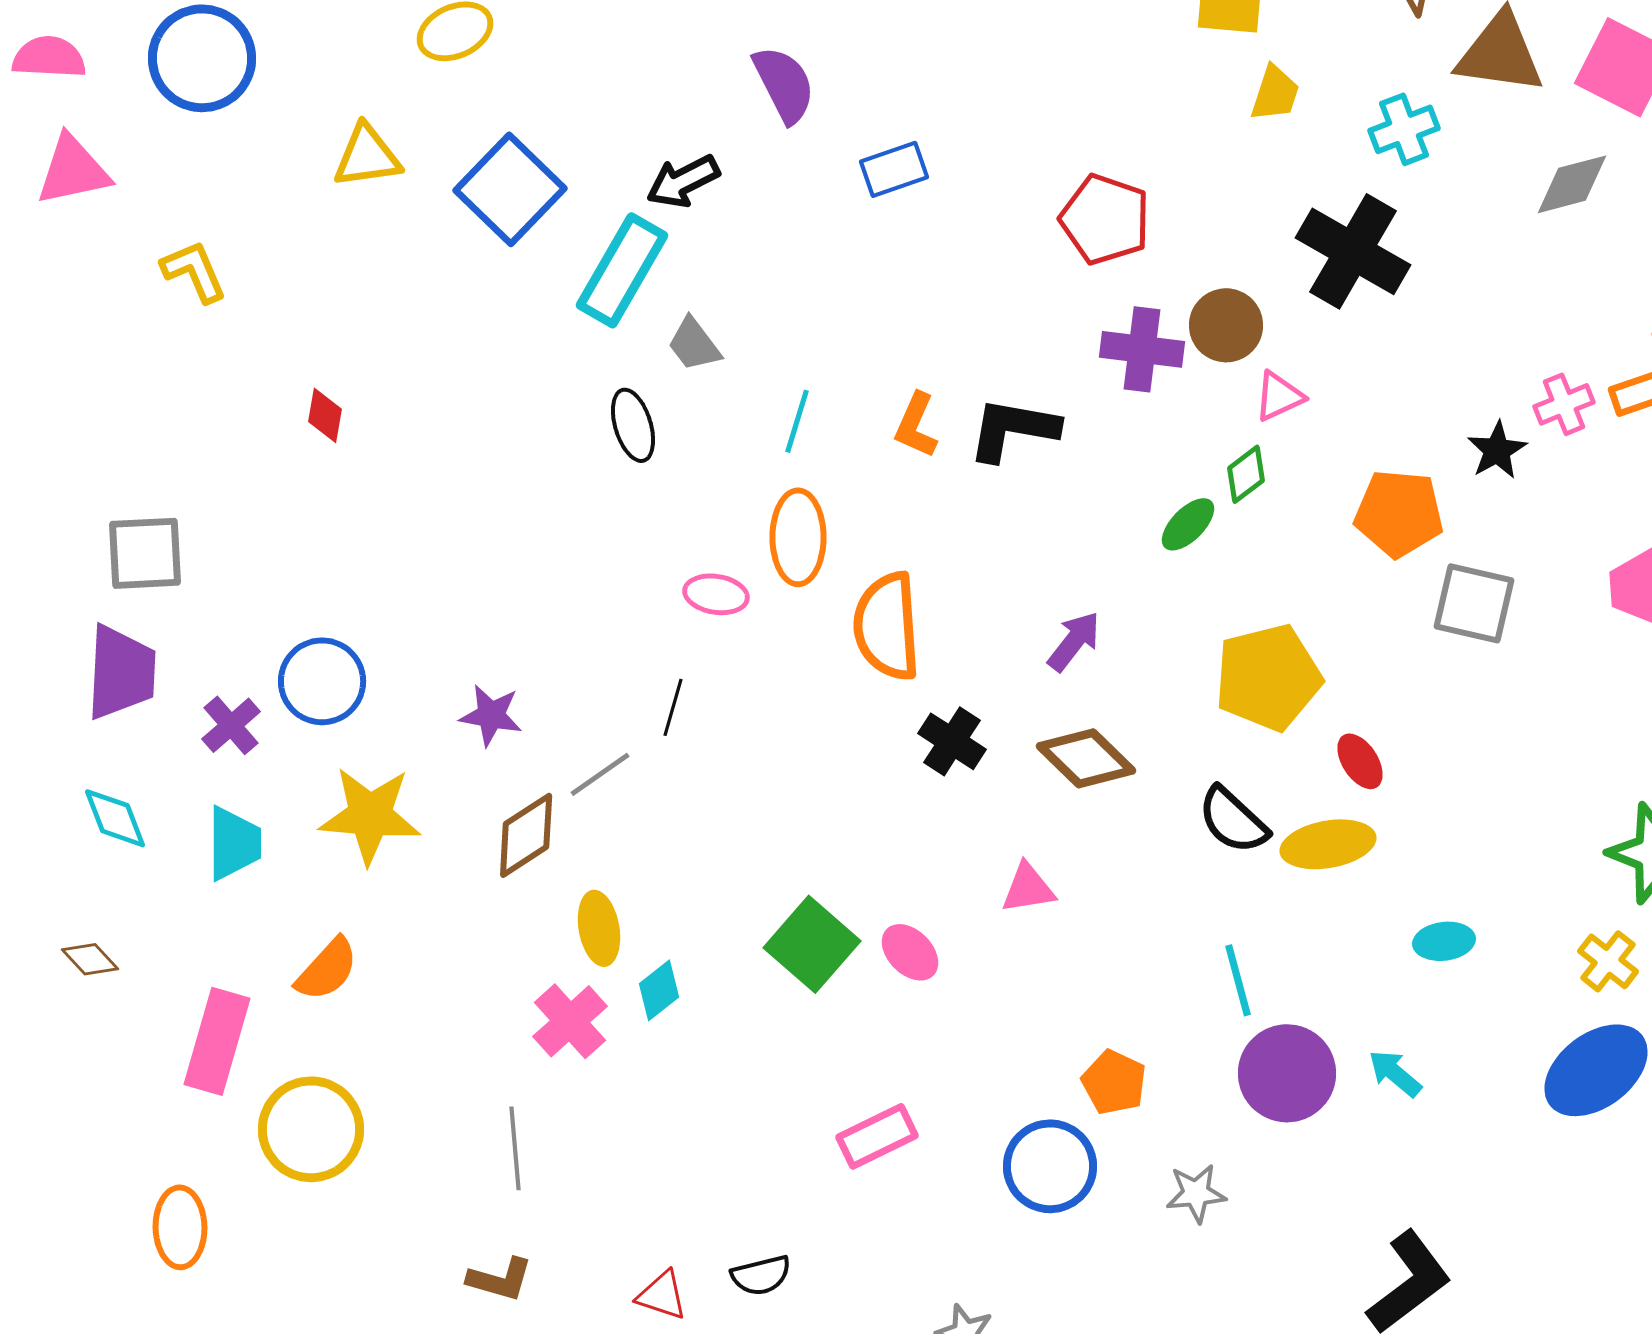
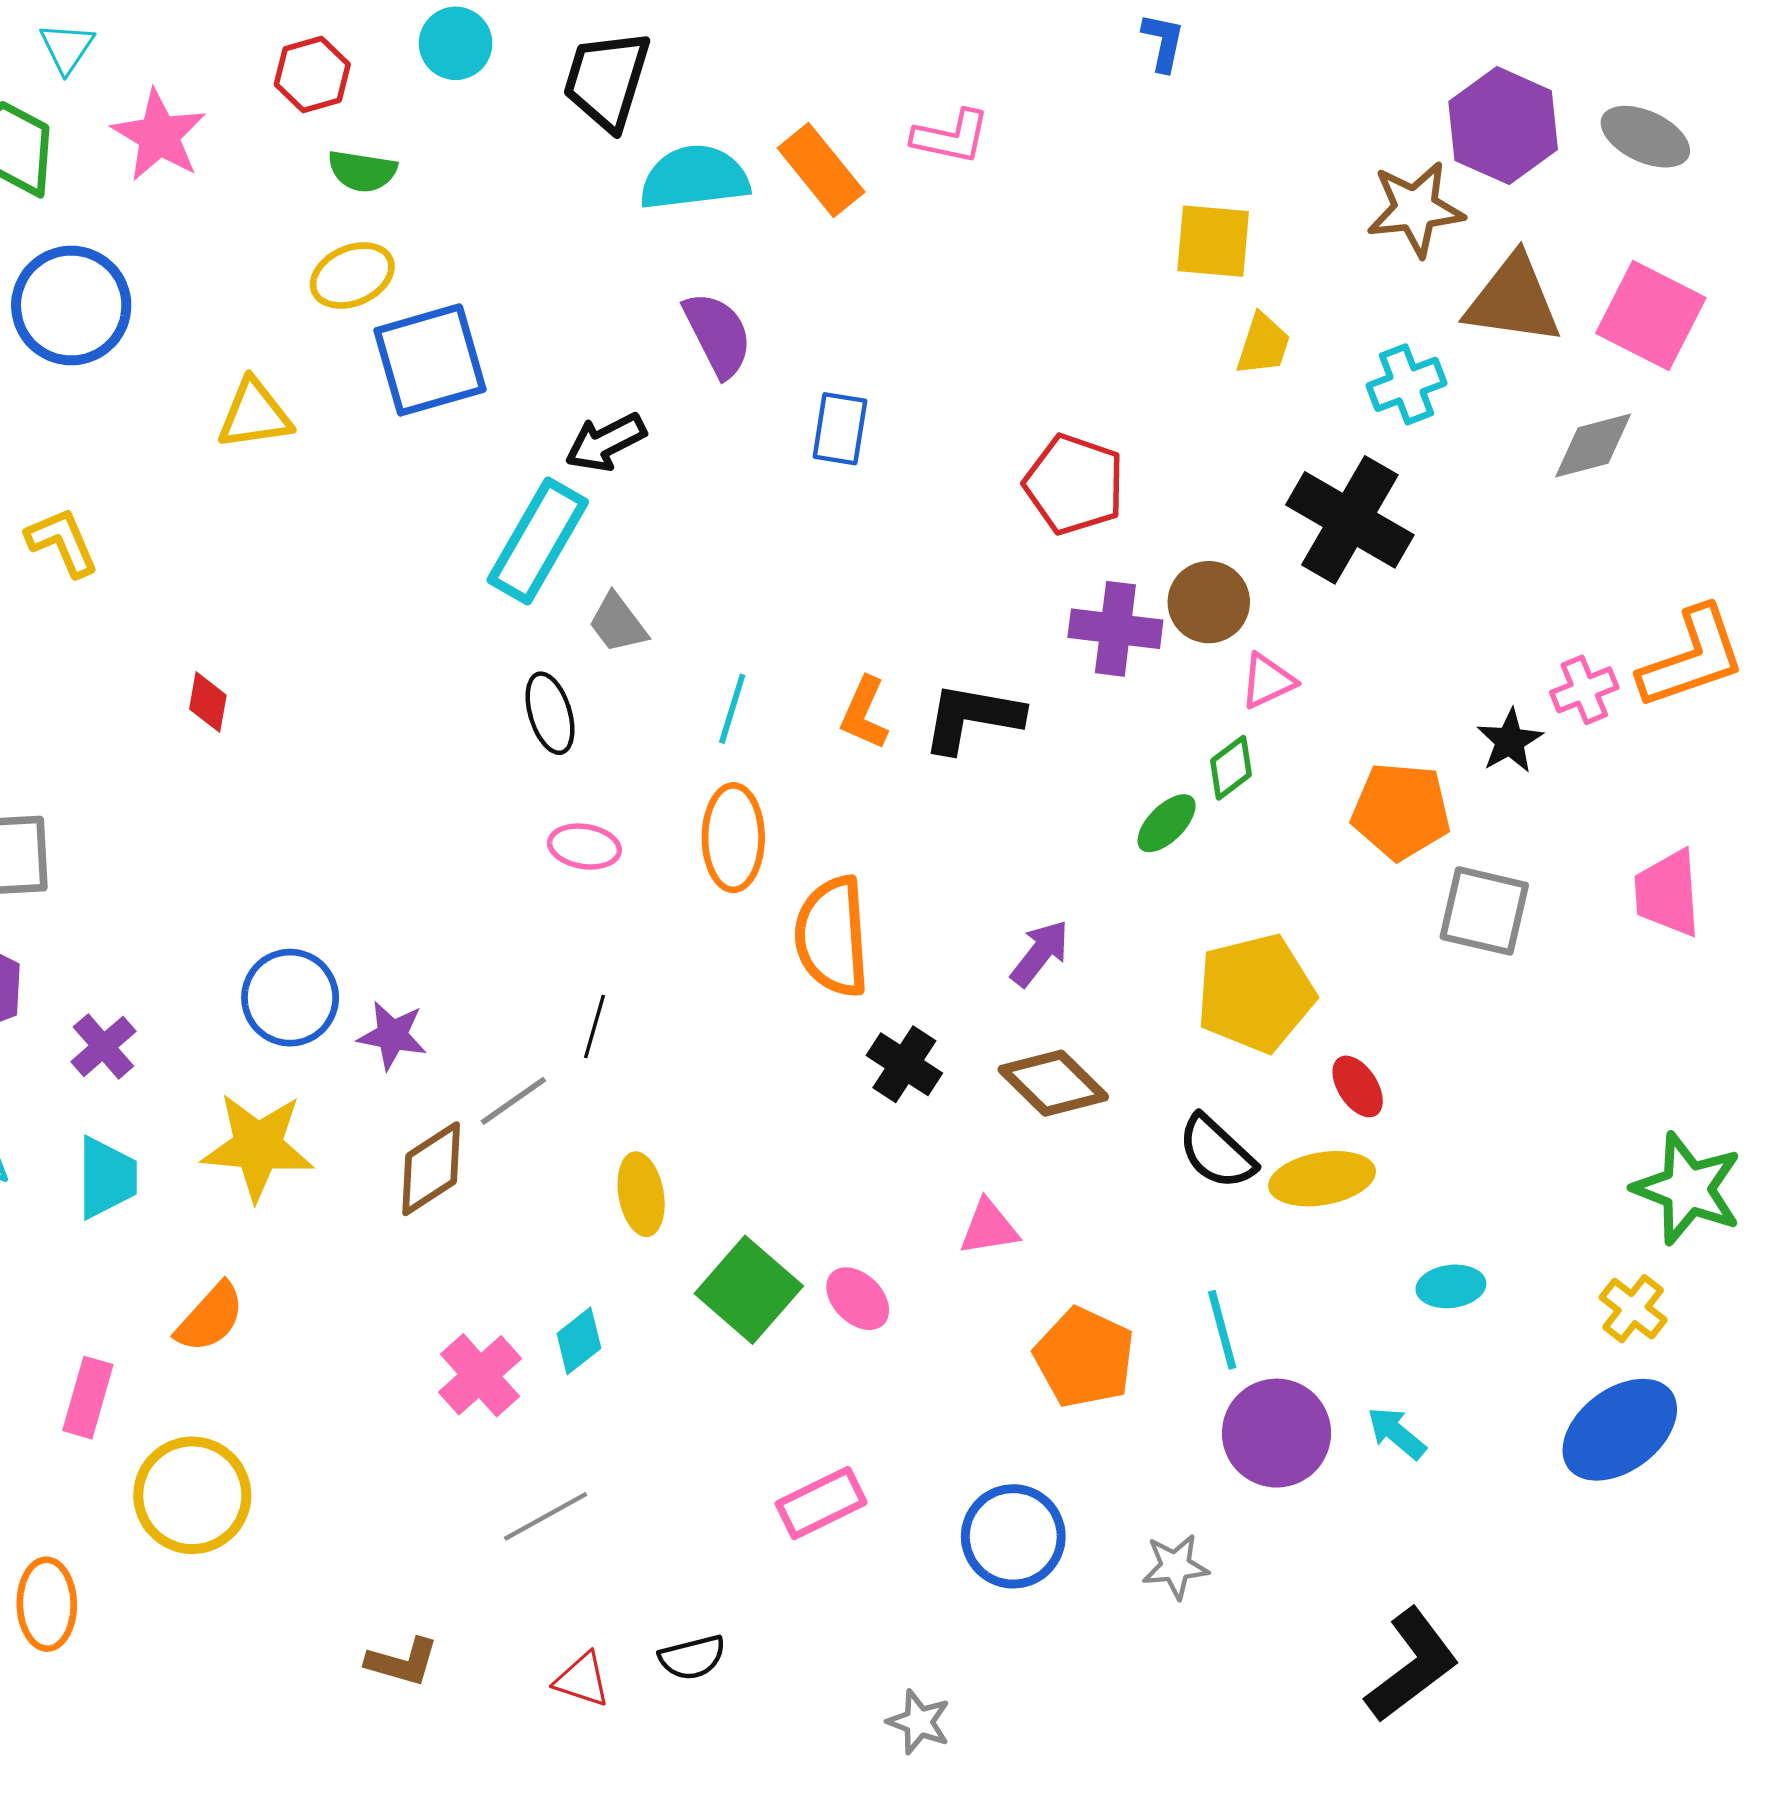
blue rectangle: (894, 169) -> (840, 429), turned -62
blue square: (510, 189) -> (430, 360), moved, turned 30
pink ellipse: (716, 594) -> (584, 847), moved
blue circle: (322, 681) -> (290, 998), moved
yellow ellipse: (599, 928) -> (641, 1194), moved
pink rectangle: (217, 1041) -> (88, 1398), size x0.7
orange pentagon: (1114, 1082) -> (1084, 1358), moved, size x1.4
gray line: (515, 1148) -> (546, 1516), moved, turned 66

